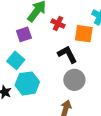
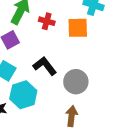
black L-shape: (67, 54) -> (45, 66), moved

